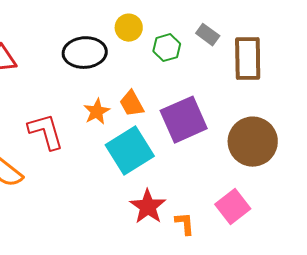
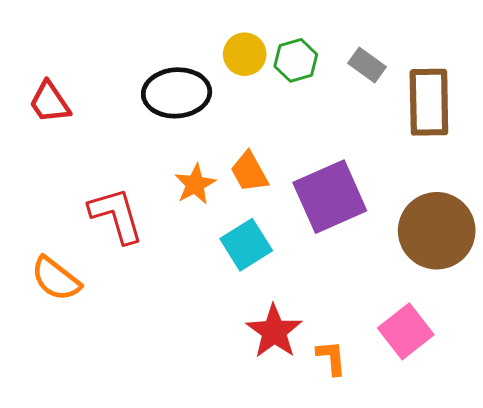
green hexagon: (167, 48) -> (296, 60), moved
cyan square: (130, 151) -> (246, 245), size x0.7

